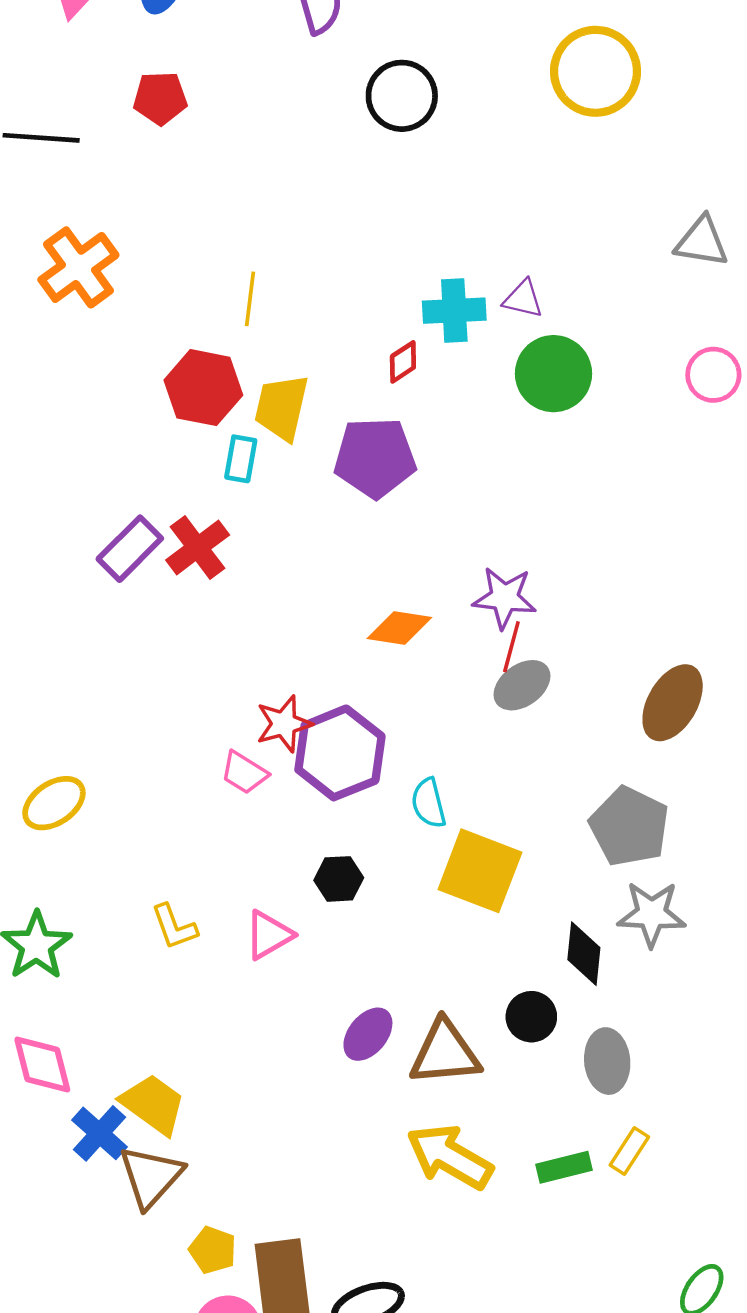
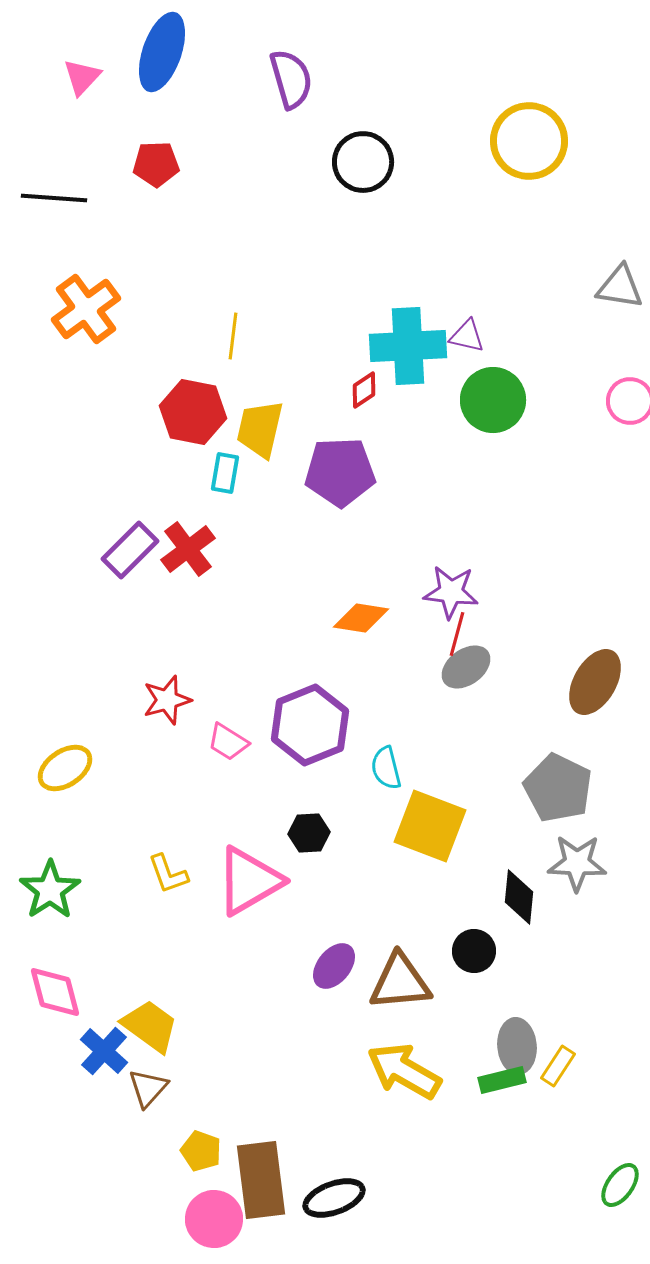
cyan cross: (454, 311) -> (408, 346), size x1.4
red star: (284, 724) -> (167, 700), moved
pink triangle: (269, 935) -> (249, 881), size x1.6
gray ellipse: (607, 1061) -> (517, 1046), moved
brown triangle: (151, 1177) -> (148, 1088), size x0.7

